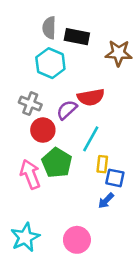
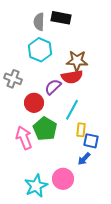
black rectangle: (77, 37) -> (61, 18), moved
brown star: (119, 53) -> (77, 61), moved
gray cross: (30, 104) -> (13, 79), moved
cyan star: (25, 237) -> (36, 186), moved
pink circle: (77, 240) -> (63, 179), moved

